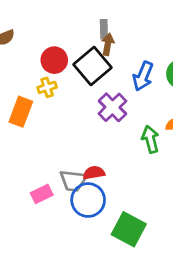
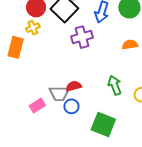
purple cross: (112, 107) -> (82, 37), turned 35
green arrow: (150, 139) -> (115, 85), moved
blue circle: (88, 200) -> (71, 106), size x0.6

